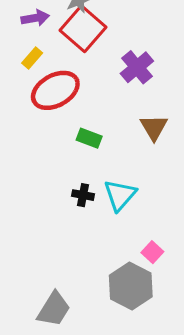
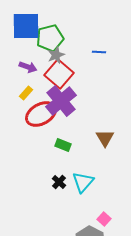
purple arrow: (35, 18) -> (28, 67), turned 30
purple cross: (137, 67) -> (61, 101), moved, size x1.4
black cross: (83, 195) -> (59, 182), turned 32

